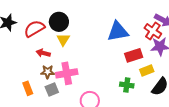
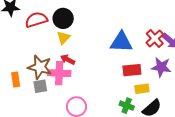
red cross: (153, 31) -> (155, 38), moved
red arrow: (43, 53) -> (68, 60), moved
brown star: (48, 72) -> (40, 67), size x1.6
green cross: (127, 85) -> (127, 106), moved

